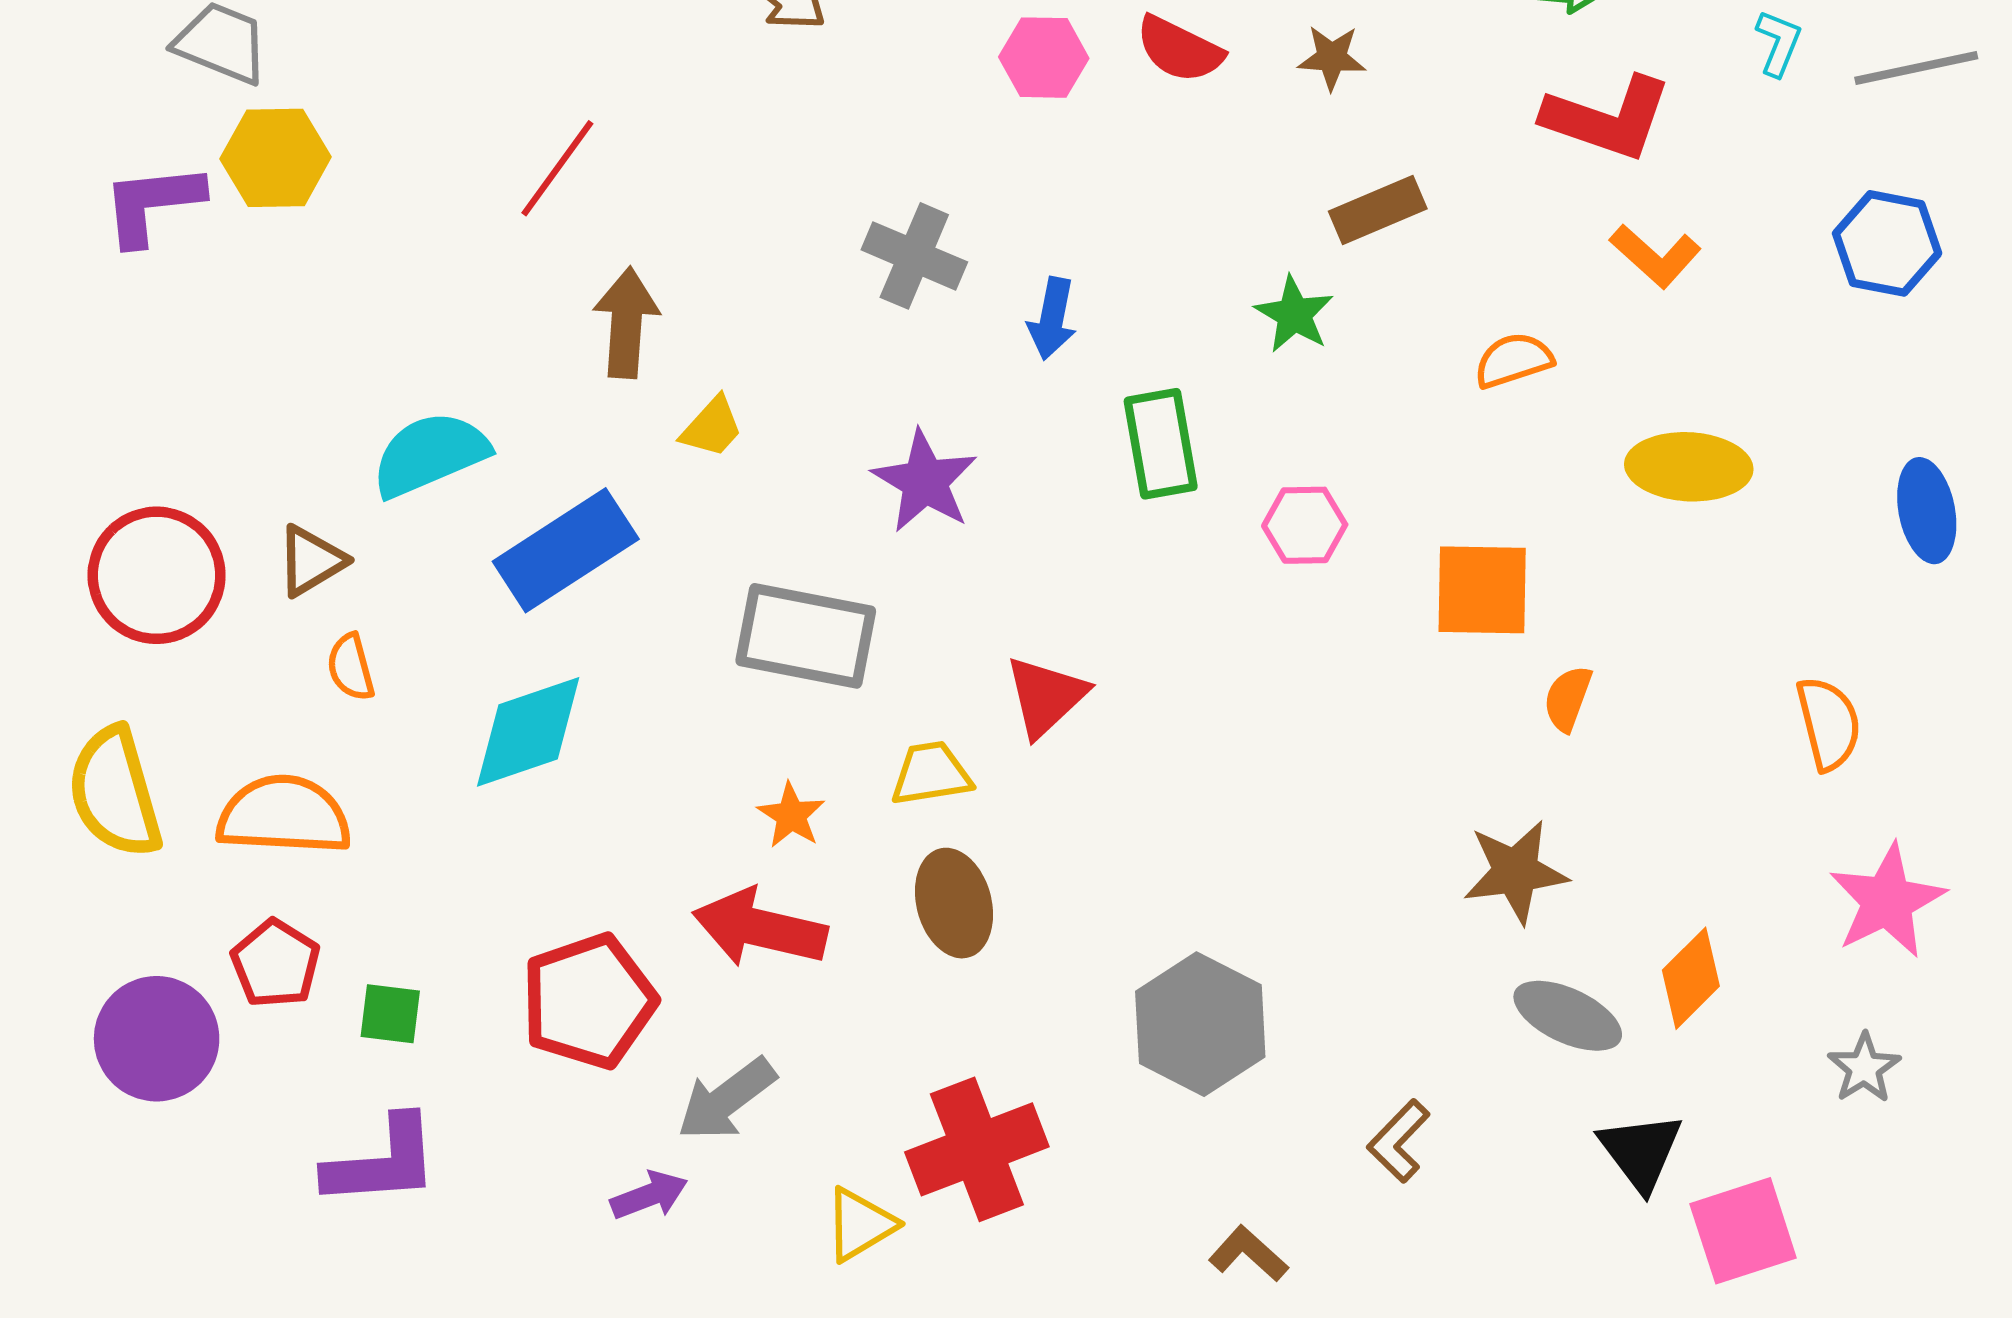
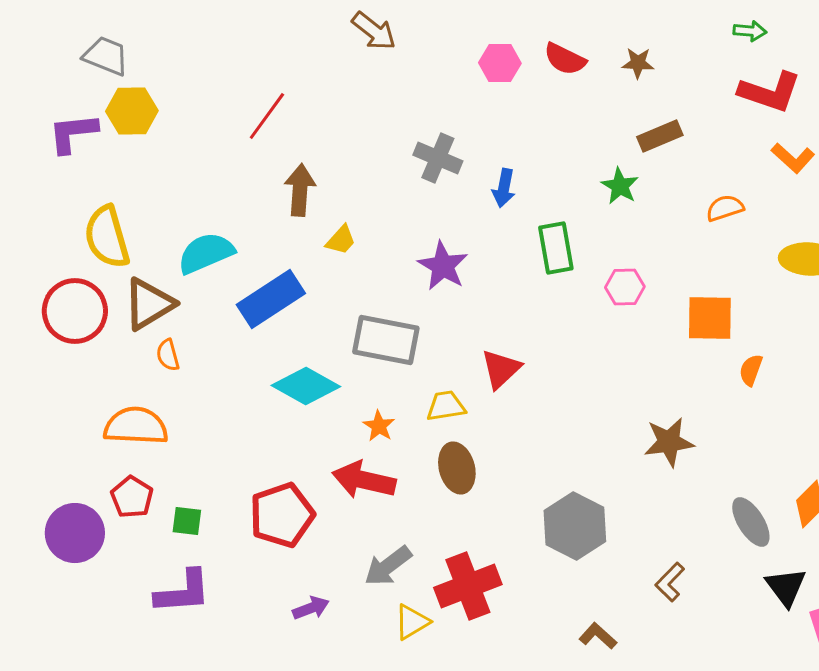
brown triangle: (311, 561) -> (149, 304), size x1.5
cyan diamond: (528, 732) -> (306, 386), moved, turned 48
yellow semicircle: (115, 792) -> (107, 237), moved
brown star: (1516, 872) -> (669, 442), moved
gray ellipse: (1568, 1016) -> (751, 522), turned 33
gray arrow: (726, 1099) -> (388, 566), moved

